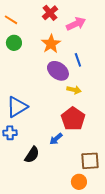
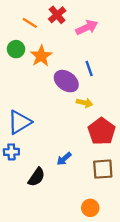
orange line: (11, 20) -> (30, 23), moved
orange star: (51, 44) -> (41, 56), moved
red pentagon: (73, 119) -> (102, 131), moved
brown square: (90, 161) -> (103, 169), moved

